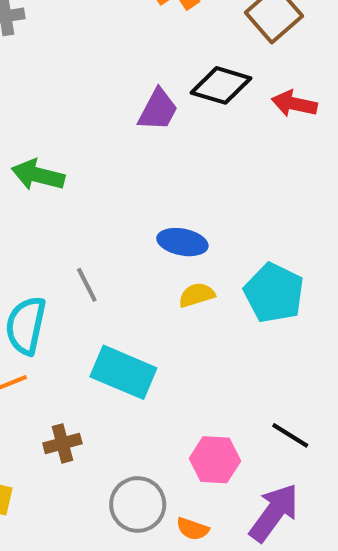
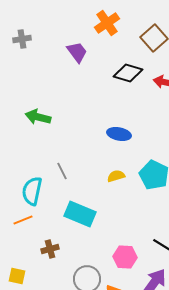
purple trapezoid: (158, 110) -> (77, 52), moved, turned -65
blue ellipse: (182, 242) -> (119, 134), moved

